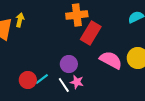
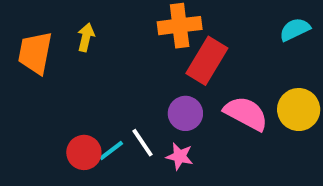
yellow arrow: (20, 20) -> (86, 37), moved
purple circle: (69, 64) -> (185, 113), moved
white line: (64, 85) -> (142, 143), moved

